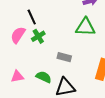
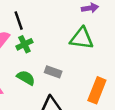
green semicircle: (44, 77) -> (26, 78), moved

